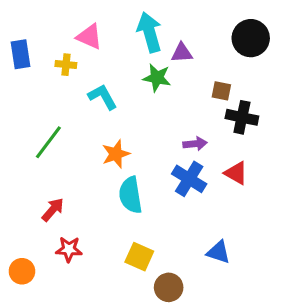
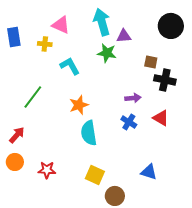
blue cross: (189, 179) -> (129, 122), size x0.7
red arrow: (53, 210) -> (17, 135), moved
orange circle: (22, 271) -> (15, 162), moved

